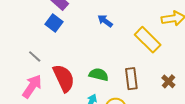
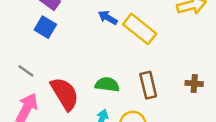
yellow rectangle: (148, 40) -> (140, 29), moved
brown cross: (168, 81) -> (194, 84), turned -32

